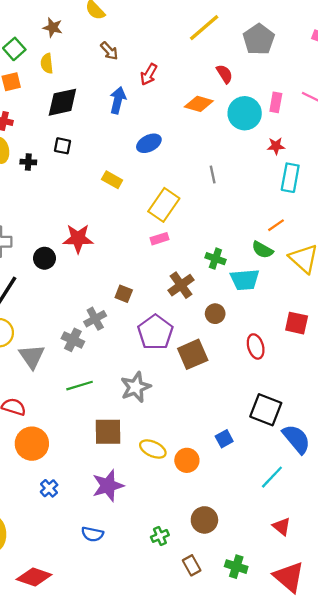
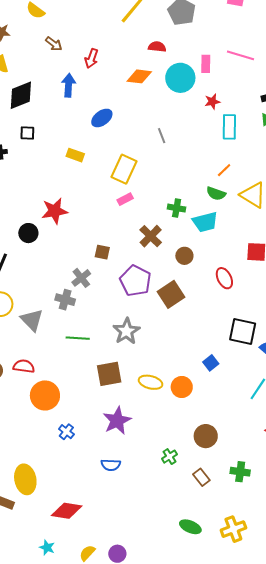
red semicircle: (224, 74) -> (157, 47), turned -42
green line: (80, 386) -> (78, 338), turned 30

